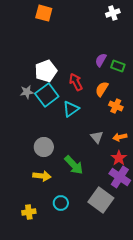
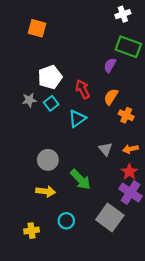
orange square: (44, 13) -> (37, 28), moved
green rectangle: (118, 66) -> (128, 47), moved, size x1.6
cyan square: (47, 95) -> (51, 103), size x0.6

